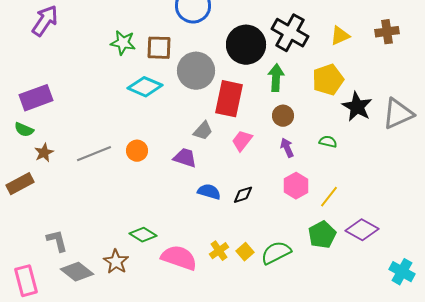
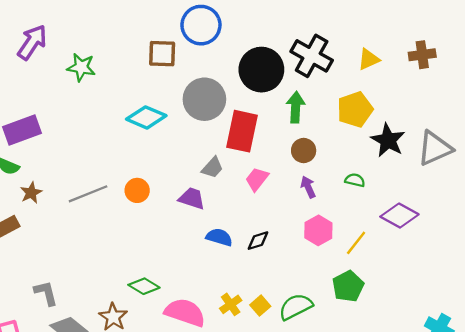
green star: (123, 43) -> (81, 67), moved
brown square: (159, 48) -> (162, 54), moved
purple diamond: (362, 230) -> (399, 216), moved

